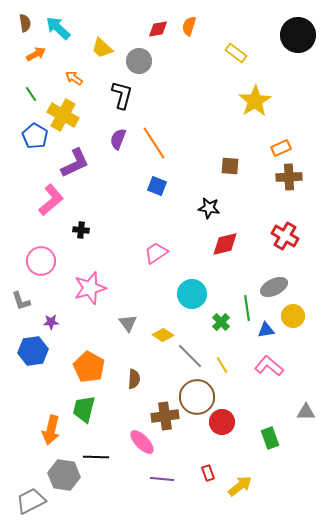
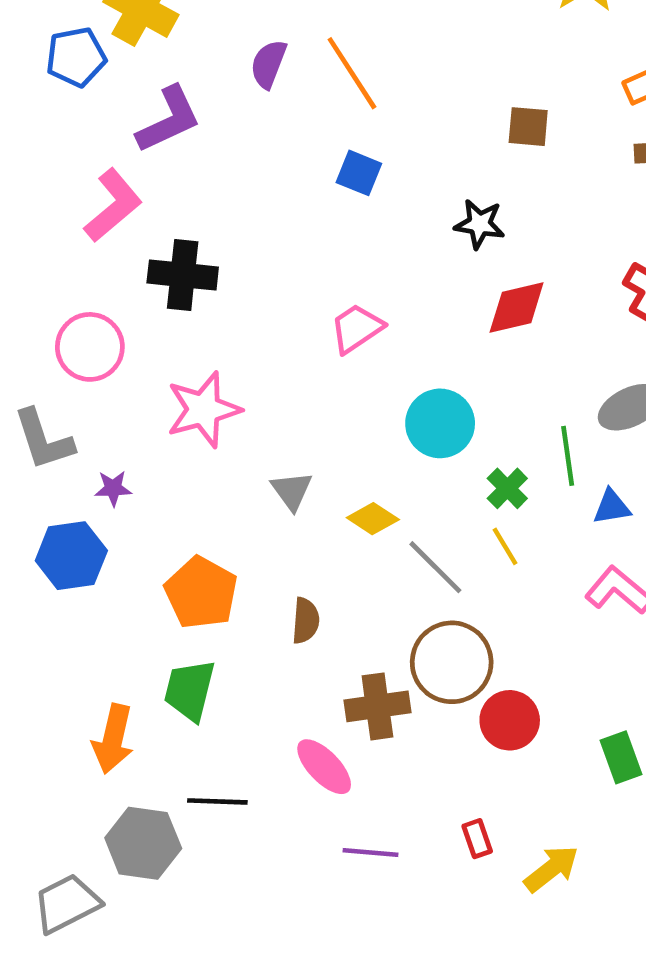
blue pentagon: (35, 136) -> (76, 57), turned 30
black cross: (81, 230) -> (183, 275), size x1.8
gray L-shape: (21, 301) -> (43, 440), size x1.4
yellow line: (222, 365) -> (505, 546), moved

